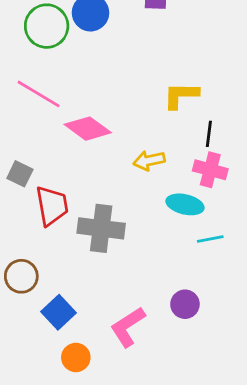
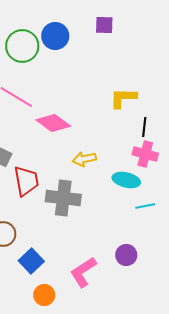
yellow arrow: (149, 160) -> (84, 159), moved

